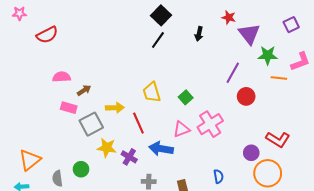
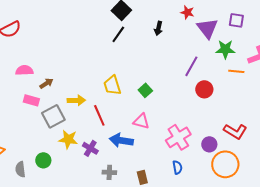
purple square: (291, 25) -> (236, 20), moved, turned 35
pink cross: (210, 124) -> (178, 137), moved
pink triangle: (182, 129) -> (141, 121), turned 36

